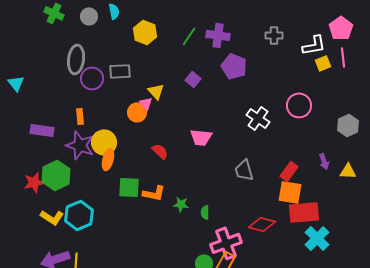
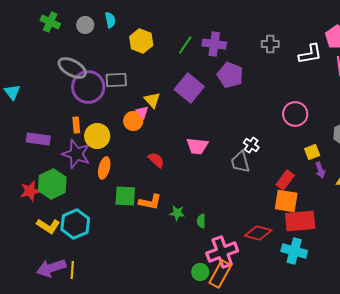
gray ellipse: (76, 59) -> (72, 68), turned -68
yellow square: (323, 63) -> (312, 152), moved
purple circle: (92, 78) -> (88, 87), size x1.4
purple square: (193, 79) -> (189, 88), size x1.8
white cross: (258, 118) -> (251, 145), moved, size x0.7
yellow circle: (104, 142) -> (97, 136), moved
gray trapezoid: (244, 170) -> (240, 162), moved
cyan cross: (317, 238) -> (294, 251), moved, turned -30

